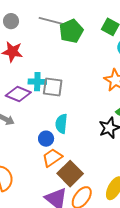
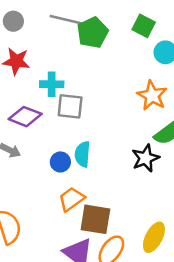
cyan cross: (37, 82) -> (52, 84), moved
blue circle: (46, 139) -> (60, 162), moved
brown square: (70, 174) -> (95, 219), turned -35

